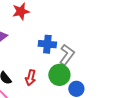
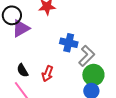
green circle: (59, 75) -> (93, 75), moved

